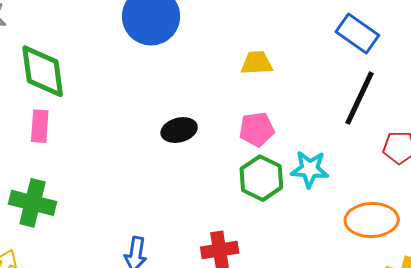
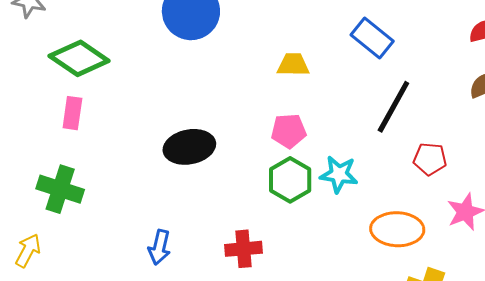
blue rectangle: (357, 33) -> (372, 38), moved
green diamond: (43, 71) -> (79, 58), turned -52
black ellipse: (179, 130) -> (189, 147), moved, size x1.4

